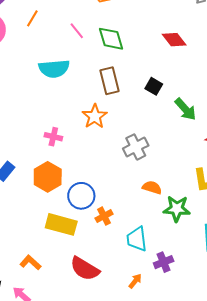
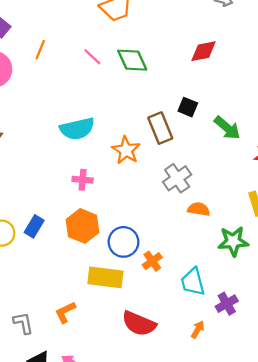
red diamond: (174, 40) -> (203, 51), turned -55
cyan semicircle: (54, 69) -> (77, 129), moved
brown rectangle: (109, 81) -> (160, 128), moved
orange semicircle: (152, 187) -> (199, 209), moved
orange L-shape: (30, 263) -> (65, 312), moved, turned -60

